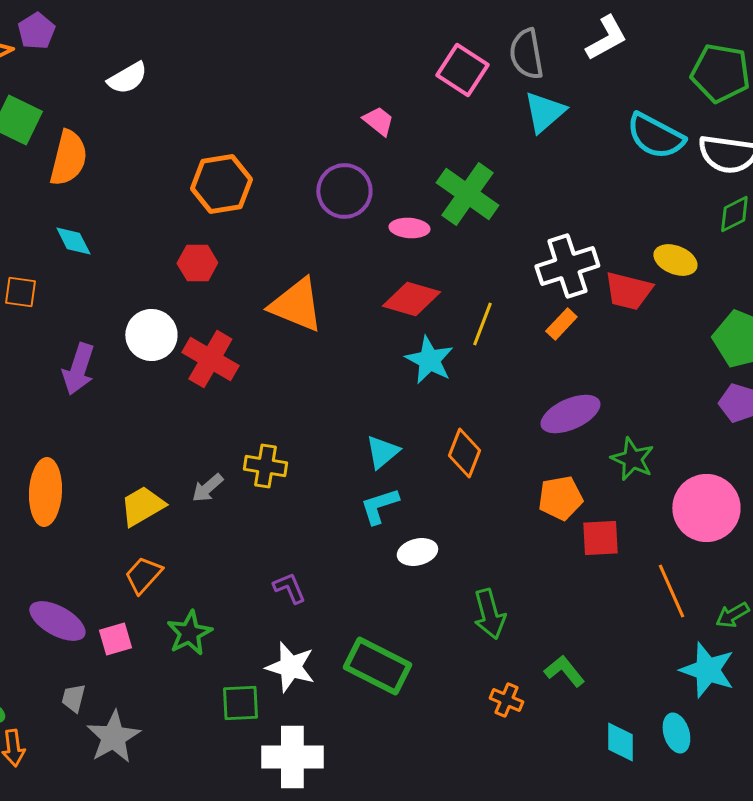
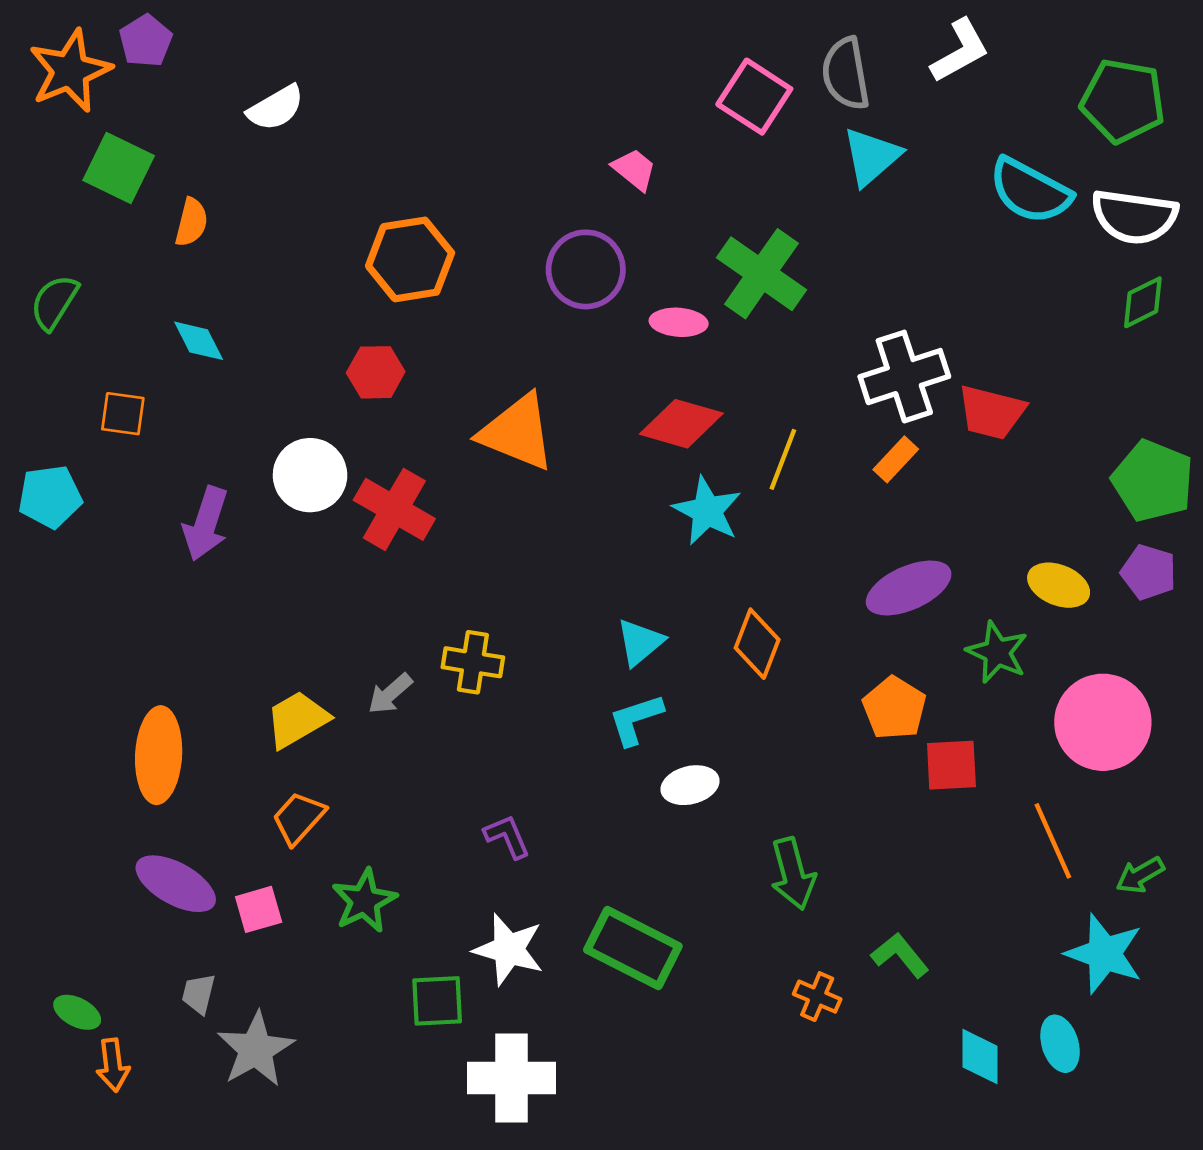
orange semicircle: (68, 158) -> (191, 222), size x0.6
yellow ellipse: (675, 260) -> (1059, 585), moved
orange ellipse: (45, 492) -> (159, 755), moved
orange pentagon: (560, 498) -> (894, 708), turned -30

